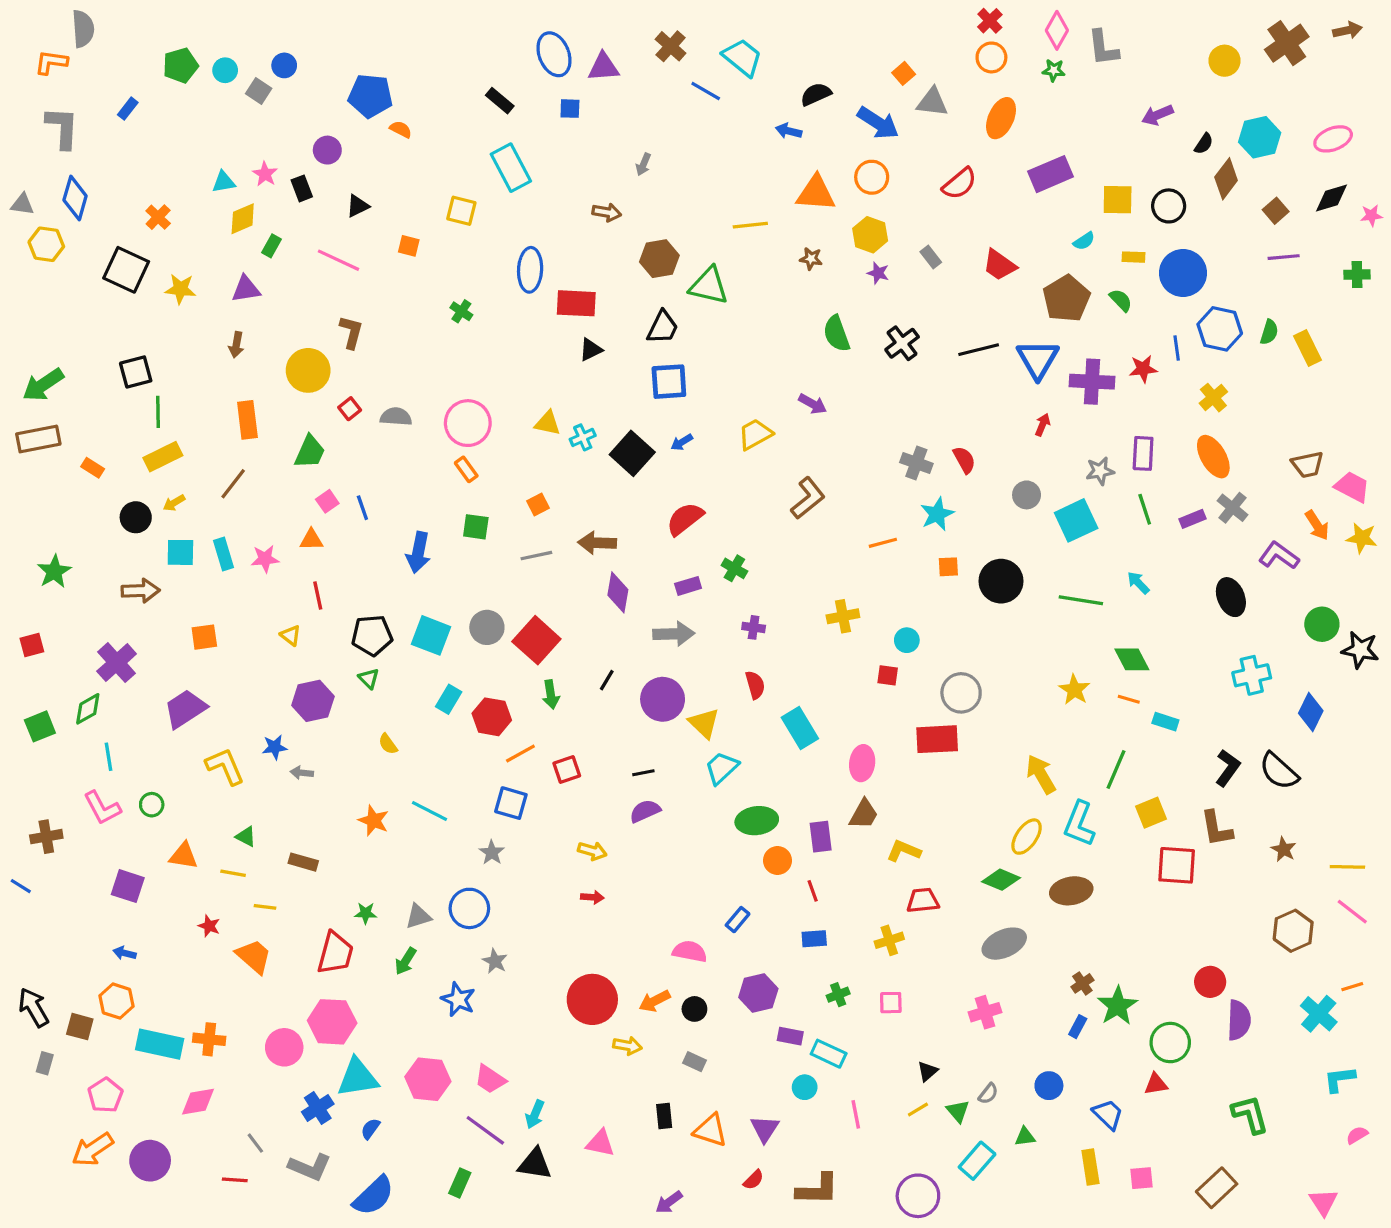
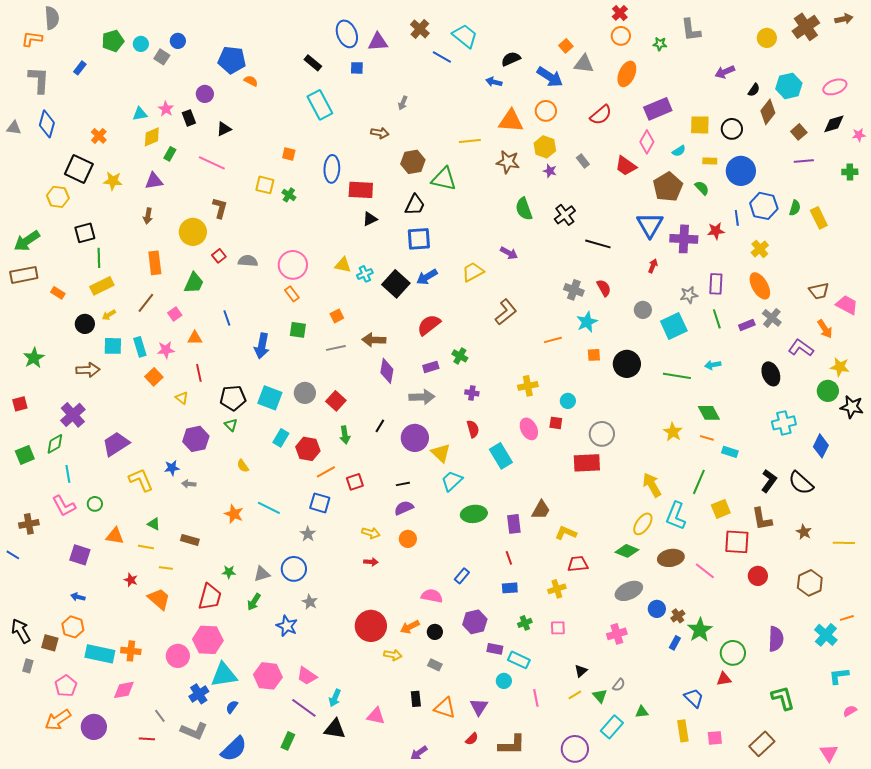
pink diamond: (1057, 30) -> (647, 142), moved
yellow square: (461, 211) -> (265, 185), moved
yellow hexagon: (46, 244) -> (58, 197), moved
orange square: (409, 246) -> (289, 154), moved
brown star: (811, 259) -> (508, 162), size x1.6
black line: (979, 350) -> (598, 244), moved, turned 30
blue arrow: (682, 442) -> (427, 277), size x1.5
pink square: (327, 501) -> (175, 314), moved
yellow star: (1362, 538) -> (840, 367), moved
cyan arrow: (1138, 583) -> (713, 365), turned -56
orange square: (204, 637) -> (154, 377), moved, turned -36
red square: (536, 640) -> (336, 401), size x0.7
pink ellipse: (862, 763) -> (529, 429), moved, turned -35
orange circle: (777, 861) -> (408, 539), moved
pink line: (1352, 912) -> (705, 571), moved
red circle: (1210, 982) -> (758, 576), moved
blue circle: (1049, 1086) -> (657, 609), moved

